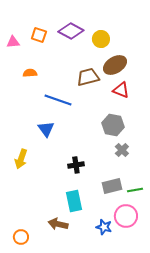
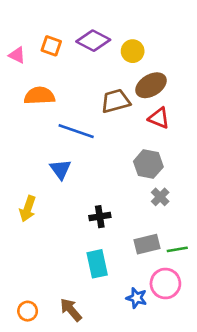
pink triangle: (13, 42) -> (17, 55), turned 32
orange semicircle: (30, 73) -> (39, 96), size x1.6
brown arrow: (58, 224) -> (71, 310), moved, turned 36

